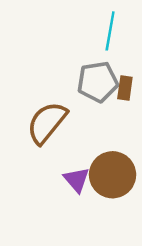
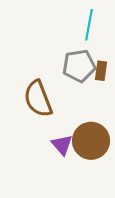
brown semicircle: (47, 123) -> (38, 99), turned -60

